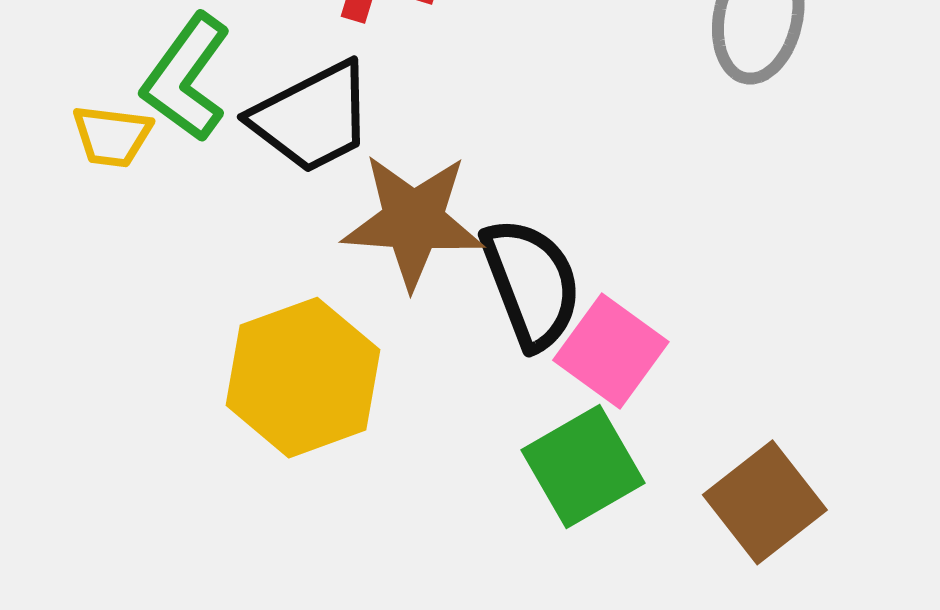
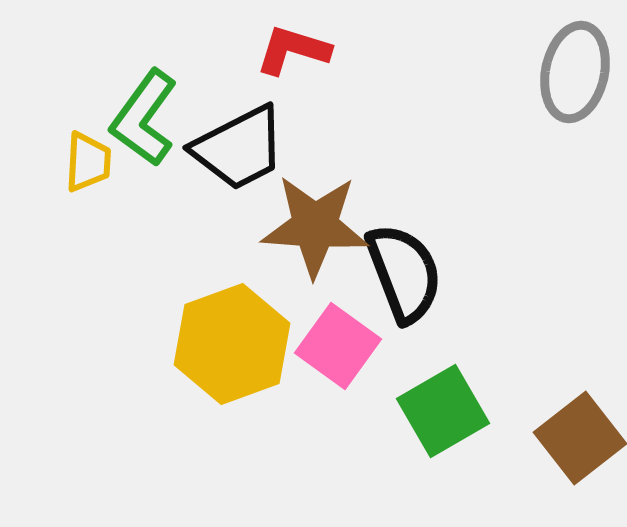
yellow trapezoid: (112, 136) -> (88, 162), turned -94
pink square: (611, 351) -> (338, 346), moved

